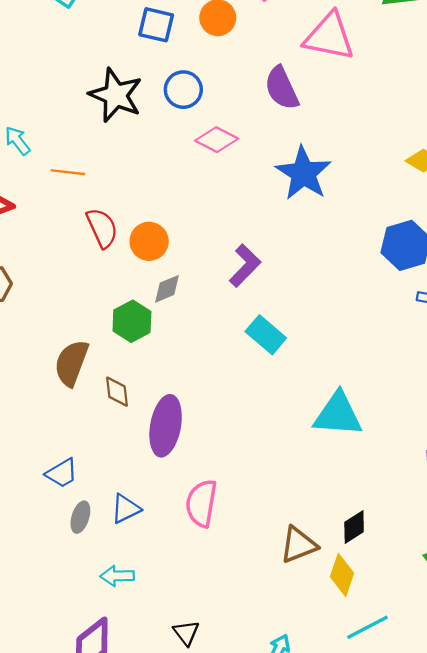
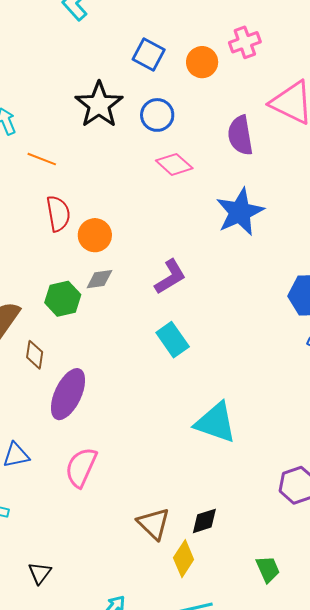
brown triangle: (299, 545) -> (154, 524), turned 51

